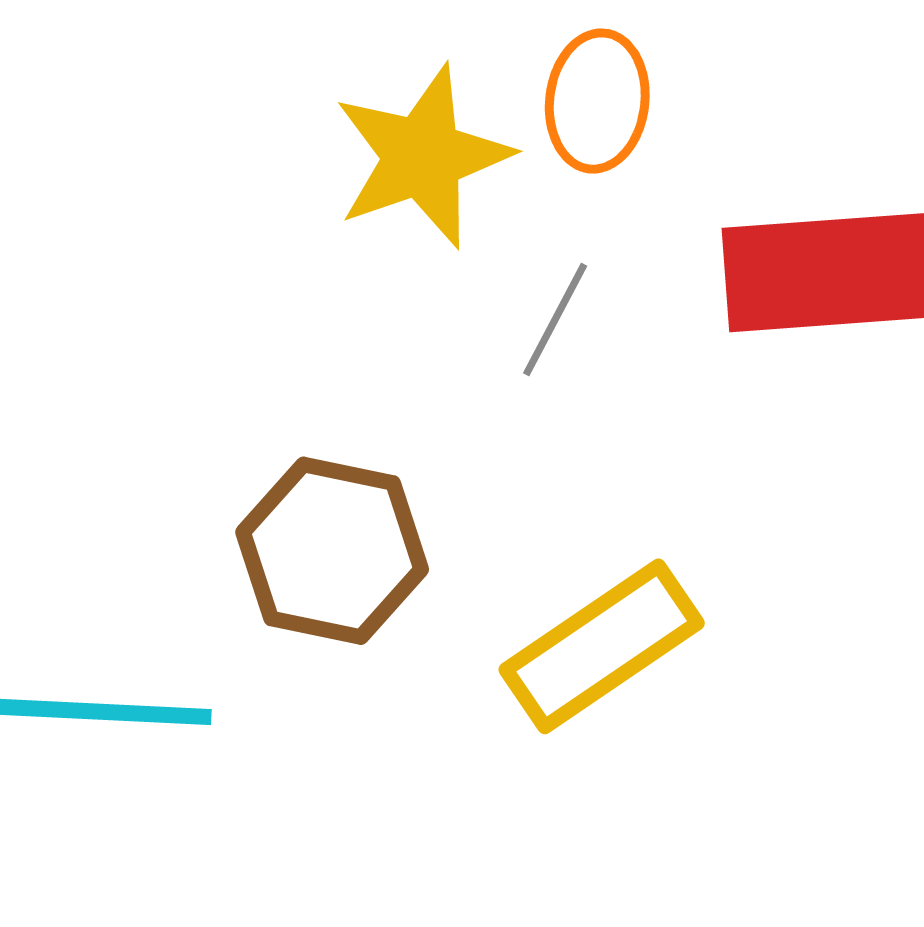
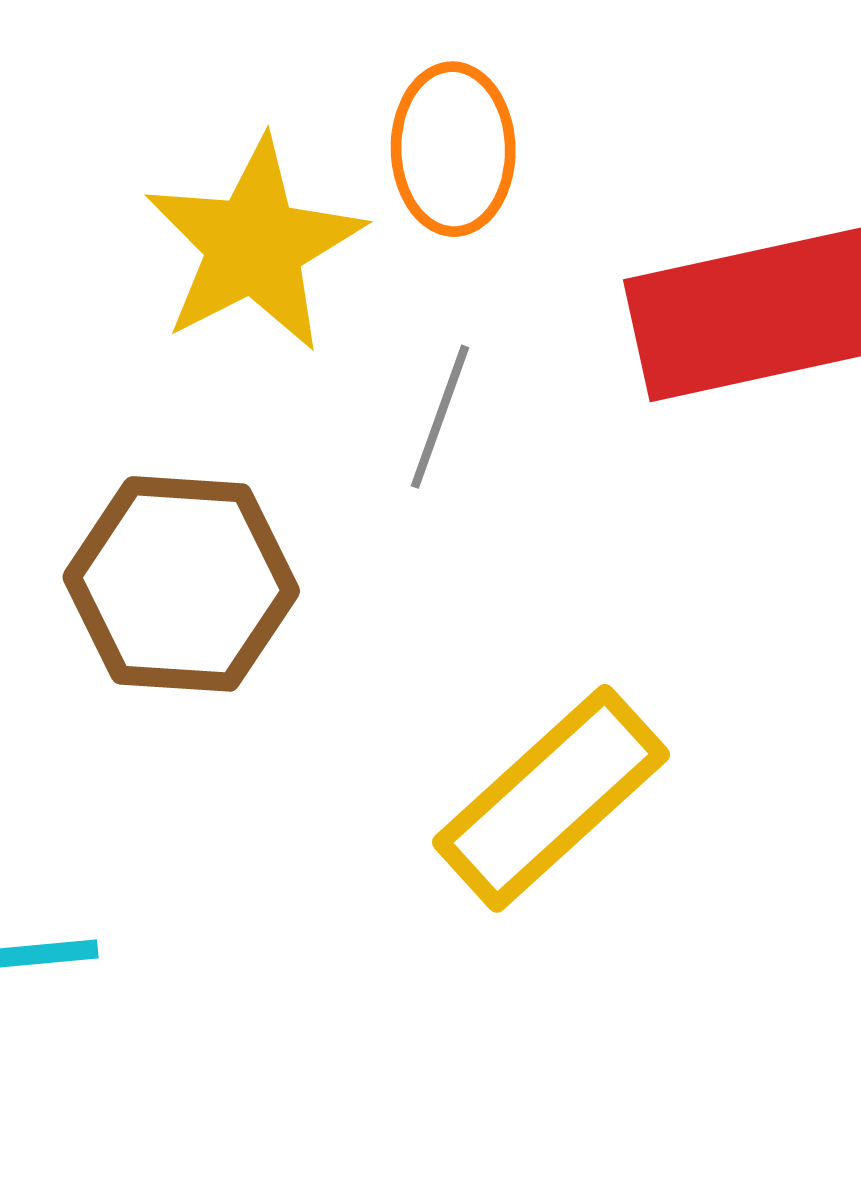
brown hexagon: (332, 551) -> (181, 584), moved

